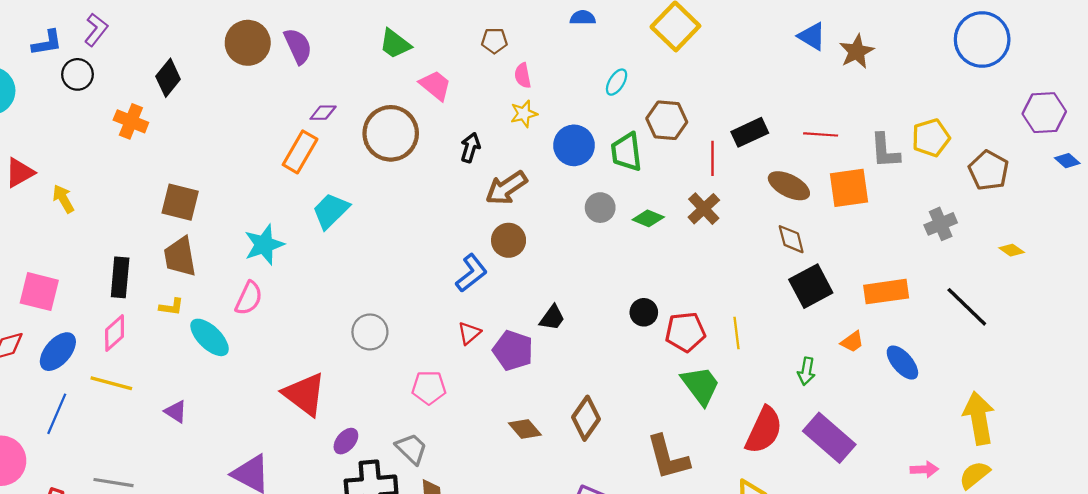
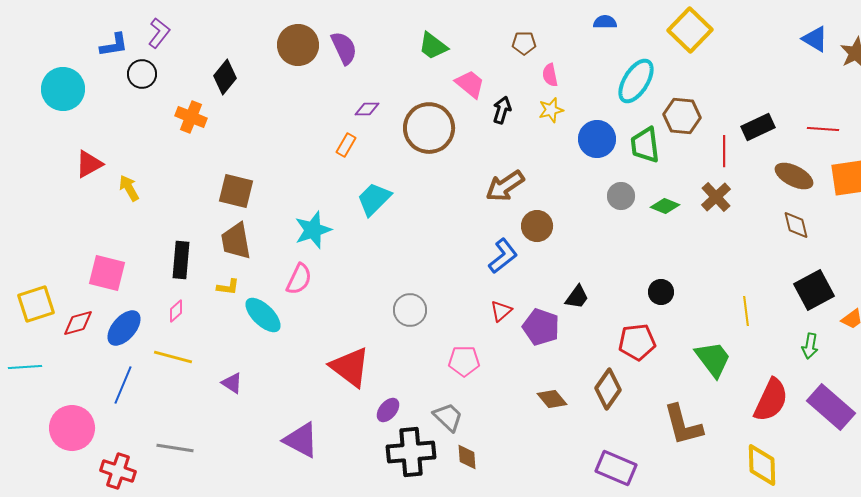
cyan ellipse: (617, 82) -> (636, 81), size x1.8
black arrow: (470, 148) -> (502, 110), moved
orange rectangle: (300, 152) -> (346, 145), size x0.6
brown arrow: (506, 188) -> (505, 186), moved
black square: (811, 286) -> (814, 290), moved
red pentagon: (685, 332) -> (637, 342), moved
pink diamond: (115, 333) -> (176, 311), size x0.7

